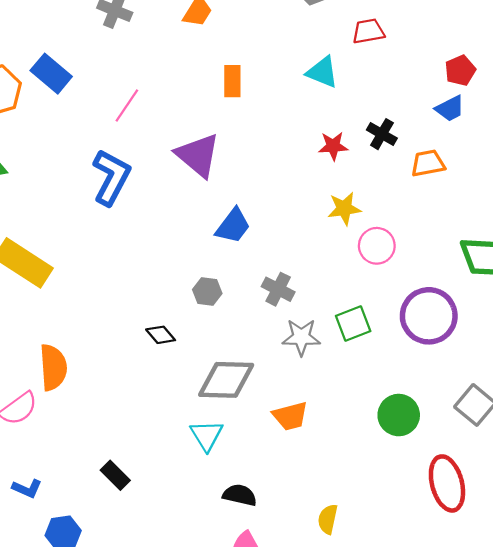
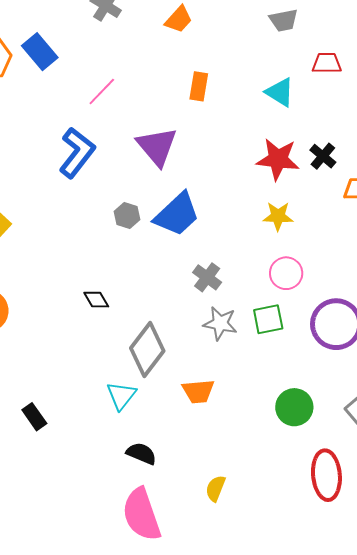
red star: (333, 146) -> (278, 159), size x1.6
blue trapezoid: (233, 226) -> (177, 214), size x1.4
pink circle: (377, 246) -> (286, 273), moved
gray hexagon: (207, 292) -> (127, 215), moved
gray diamond: (226, 380) -> (147, 349), turned -64

